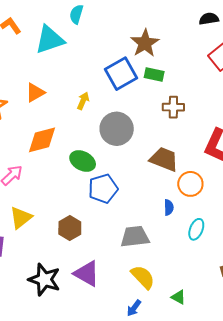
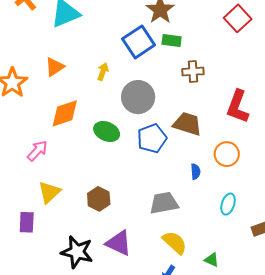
orange circle: (190, 184) -> (227, 154), moved
blue pentagon: (103, 189) -> (152, 138), moved
cyan ellipse: (196, 229) -> (228, 204), moved

